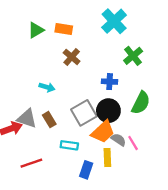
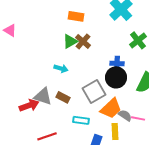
green triangle: (36, 30) -> (70, 41), moved
black circle: (108, 111) -> (116, 77), moved
brown rectangle: (49, 120) -> (63, 97), turned -32
pink line: (133, 143) -> (138, 118), turned -48

